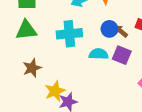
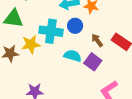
blue circle: (109, 29) -> (75, 26), moved
yellow star: (55, 91) -> (31, 44), moved

